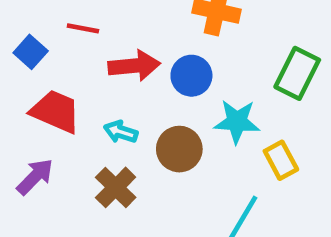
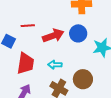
red trapezoid: (55, 111) -> (25, 63), turned 90
brown circle: (179, 149) -> (83, 79), moved

